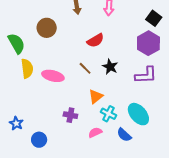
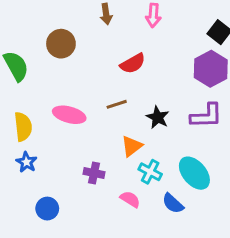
black star: (110, 67) -> (158, 117), moved
brown line: (85, 68) -> (117, 104), turned -64
yellow semicircle: (27, 69) -> (23, 127), moved
blue star: (16, 123) -> (26, 162), moved
pink semicircle: (95, 132) -> (130, 199), turned 56

